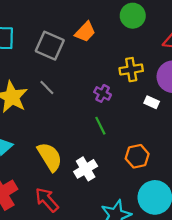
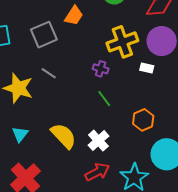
gray square: (50, 46) -> (44, 35), turned -36
yellow cross: (131, 70) -> (122, 42), size x1.4
red arrow: (47, 200) -> (97, 172), moved, turned 115

